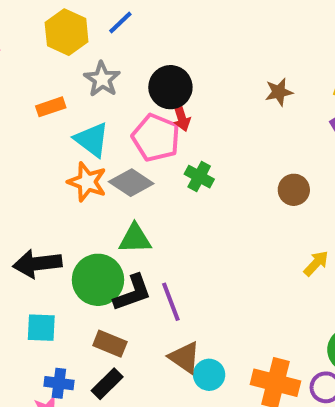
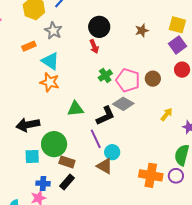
black circle: (170, 87) -> (99, 27), moved
pink pentagon: (156, 138) -> (128, 80), moved
green cross: (199, 177) -> (105, 75), turned 32
gray diamond: (131, 183) -> (123, 104), moved
green circle: (98, 280) -> (54, 144), moved
black L-shape: (132, 293) -> (105, 116), moved
cyan circle: (209, 375) -> (112, 152), moved

